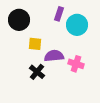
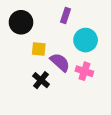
cyan circle: (77, 25) -> (86, 40), moved
purple semicircle: (54, 56) -> (60, 62), turned 48

